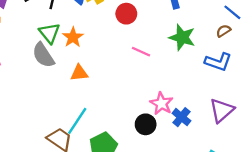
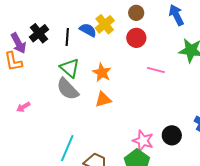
orange star: (73, 37) -> (102, 72), moved
pink star: (161, 103) -> (143, 141), moved
cyan line: (77, 121) -> (67, 148), moved

